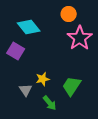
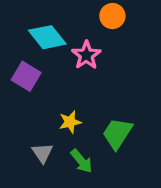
pink star: (80, 38) -> (86, 55), moved, size x0.7
gray triangle: (26, 90) -> (42, 153), moved

